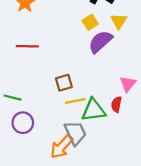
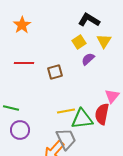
purple semicircle: (100, 42) -> (88, 59), size x0.6
brown square: (64, 83) -> (55, 72), moved
red semicircle: (116, 104) -> (102, 114), size x1.5

